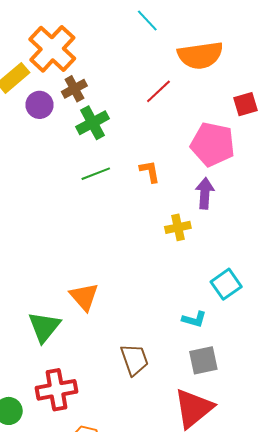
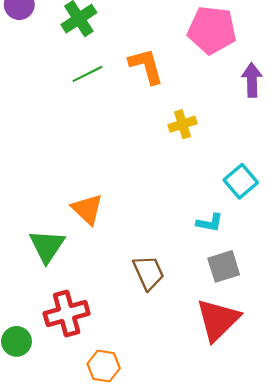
orange L-shape: (150, 171) -> (146, 66), size x1.5
purple arrow: (205, 193) -> (252, 80), moved

